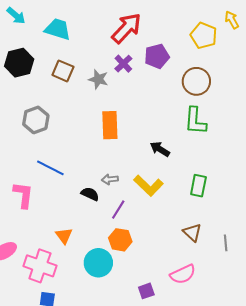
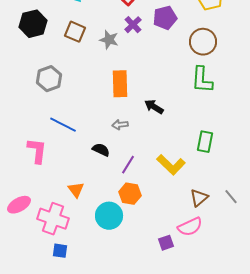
black arrow: (160, 149) -> (154, 107), moved
gray arrow: (110, 179) -> (120, 125), moved
yellow L-shape: (148, 186) -> (171, 165), moved
brown triangle: (192, 233) -> (199, 198), moved, turned 36
gray line: (226, 243) -> (231, 197), turned -35
purple square: (146, 291) -> (166, 243), moved

